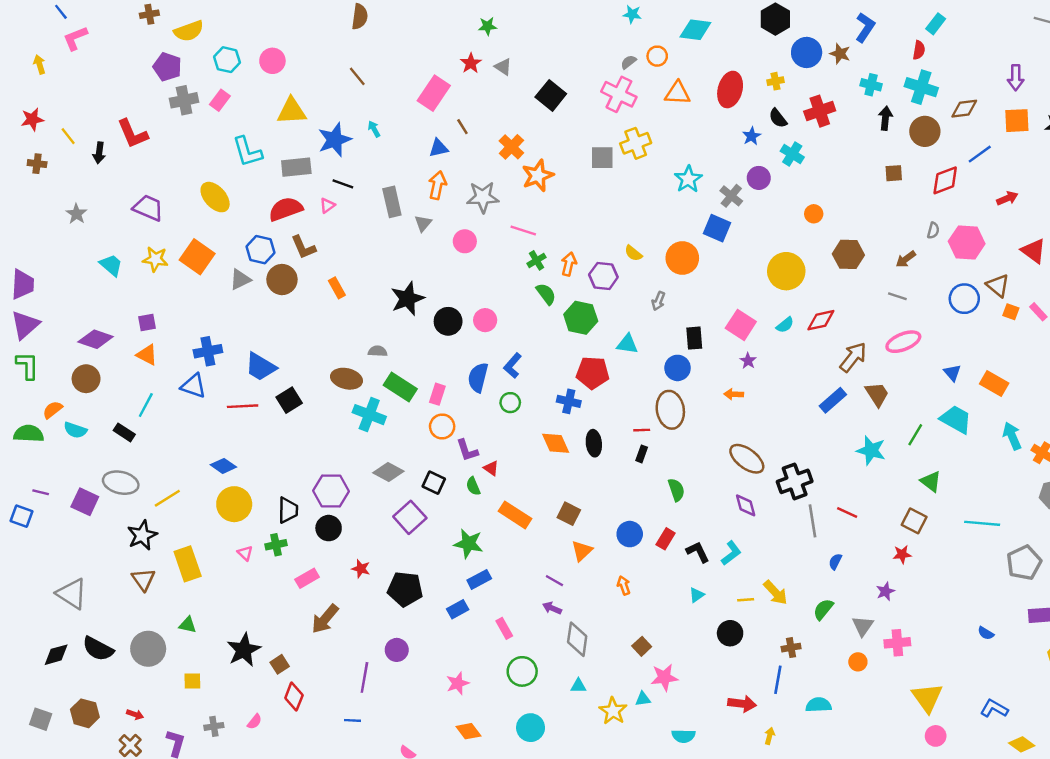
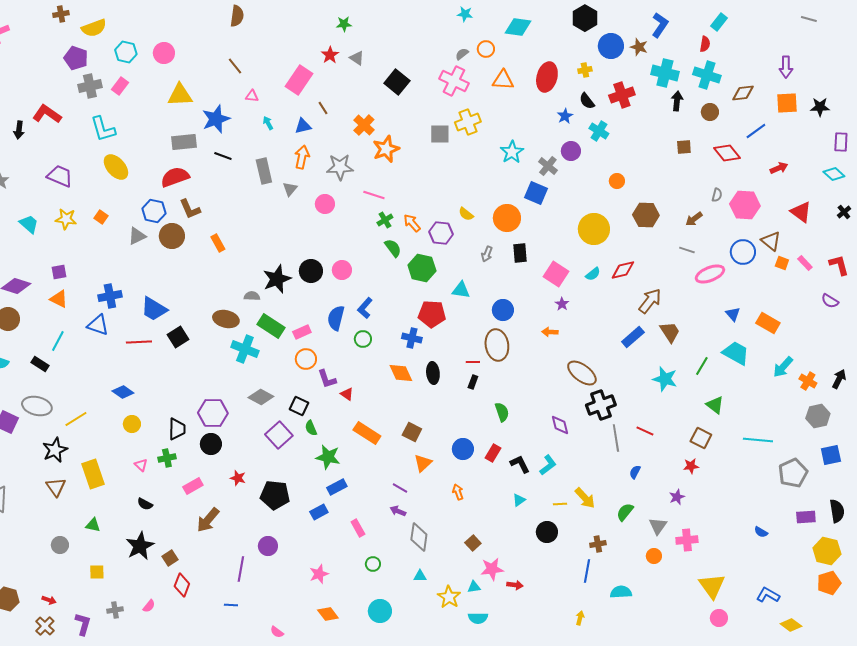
cyan cross: (871, 85) -> (665, 73), size x1.5
cyan arrow: (374, 129) -> (268, 123), moved
brown circle: (925, 131) -> (710, 112), size x0.7
red L-shape: (133, 134) -> (47, 114), turned 148
cyan L-shape: (247, 152) -> (103, 129), moved
red diamond: (945, 180) -> (727, 153), turned 72
pink triangle: (327, 205) -> (252, 96), moved, turned 40
orange square: (197, 257) -> (101, 217), size x0.5
orange arrow: (569, 264) -> (412, 223), turned -54
black star: (407, 299) -> (277, 279), moved
black rectangle: (694, 338) -> (520, 253), moved
pink ellipse: (903, 342) -> (710, 274), moved
pink rectangle: (437, 394) -> (302, 332), turned 48
cyan arrow: (1012, 436) -> (783, 367), turned -115
brown ellipse: (747, 459) -> (582, 373), moved
green semicircle: (473, 486) -> (311, 428), moved
yellow circle: (234, 504) -> (132, 424), size x0.6
black semicircle: (98, 649) -> (145, 504), moved, size x0.6
gray circle: (148, 649) -> (60, 545), size x0.6
green circle: (522, 671) -> (373, 564), size x0.6
red arrow: (742, 704) -> (515, 585), moved, size x0.7
cyan semicircle: (683, 736) -> (478, 618), moved

